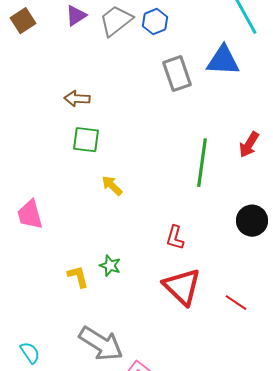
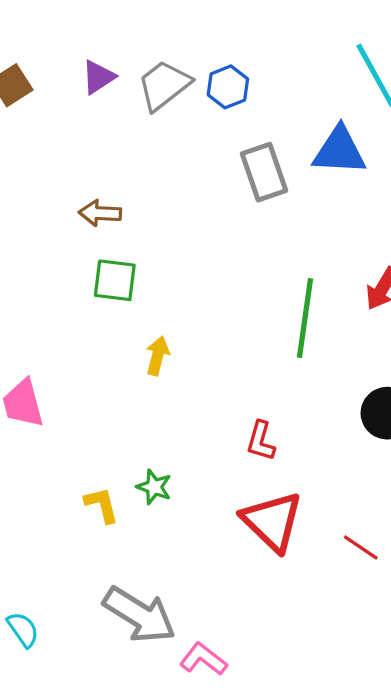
yellow arrow: (112, 186) -> (157, 356), turned 60

